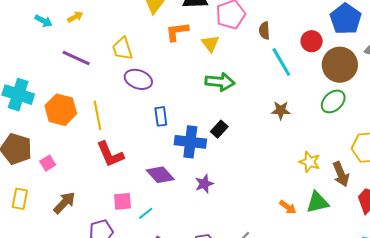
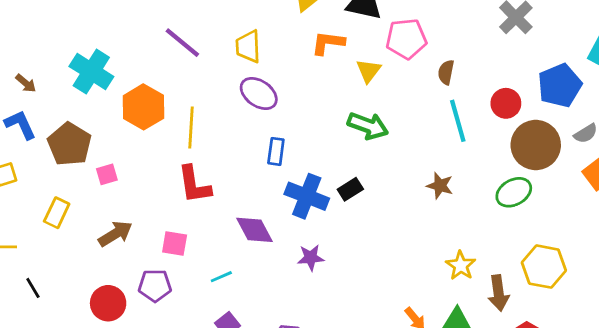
pink square: (123, 201) -> (175, 244), moved

